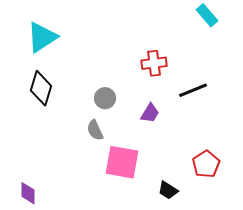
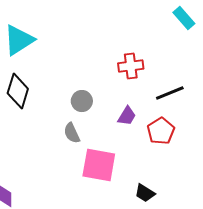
red pentagon: (206, 164) -> (161, 131), moved

